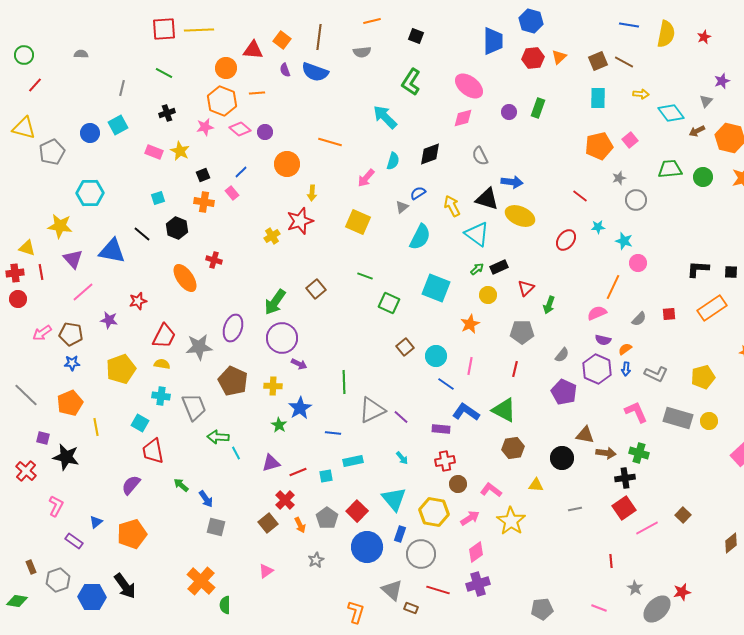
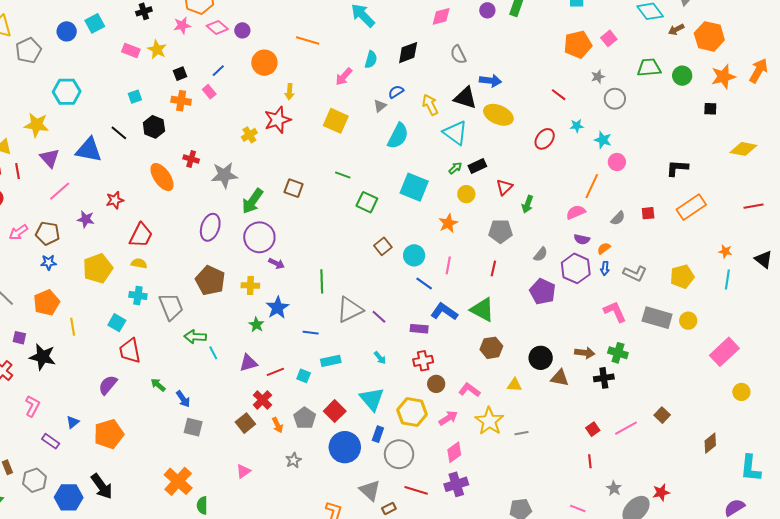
black square: (731, 272) -> (710, 109), moved
brown square: (316, 289) -> (294, 188), turned -30
gray star: (199, 347) -> (224, 175), moved
brown triangle: (585, 435) -> (560, 378), moved
cyan square: (326, 476) -> (304, 376), turned 32
red square: (624, 508) -> (593, 429), moved, size x0.6
gray line: (575, 509) -> (522, 433), moved
brown rectangle: (411, 608) -> (389, 508), turned -48

